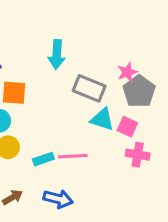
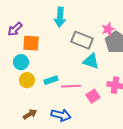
pink square: (127, 127) -> (93, 96), moved, turned 32
cyan rectangle: (43, 159) -> (51, 80), moved

